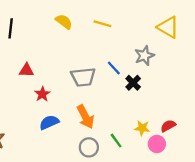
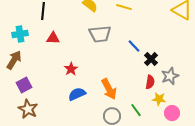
gray star: (144, 56) -> (170, 76), moved
red triangle: (26, 70) -> (53, 38), moved
gray trapezoid: (83, 77) -> (100, 34), moved
red semicircle: (168, 126) -> (150, 82), moved, turned 128

